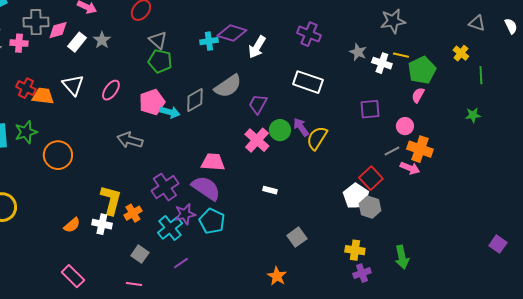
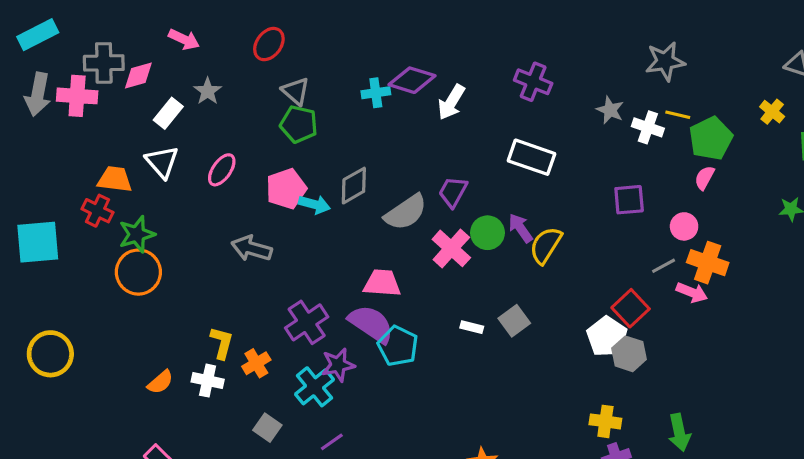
white rectangle: (77, 42) -> (168, 113), moved
pink cross: (19, 43) -> (77, 96), size x1.4
gray semicircle: (228, 86) -> (406, 212), moved
red cross: (26, 88) -> (98, 211), moved
green star: (26, 132) -> (137, 234), moved
yellow L-shape: (111, 200) -> (222, 343), size x0.7
cyan pentagon: (212, 221) -> (398, 346), moved
gray square: (297, 237) -> (514, 321), moved

